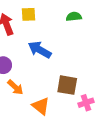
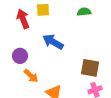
brown square: (67, 85) -> (90, 68), moved

